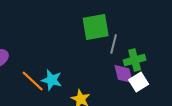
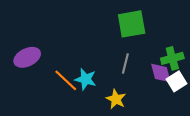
gray line: (114, 44) -> (125, 64), moved

